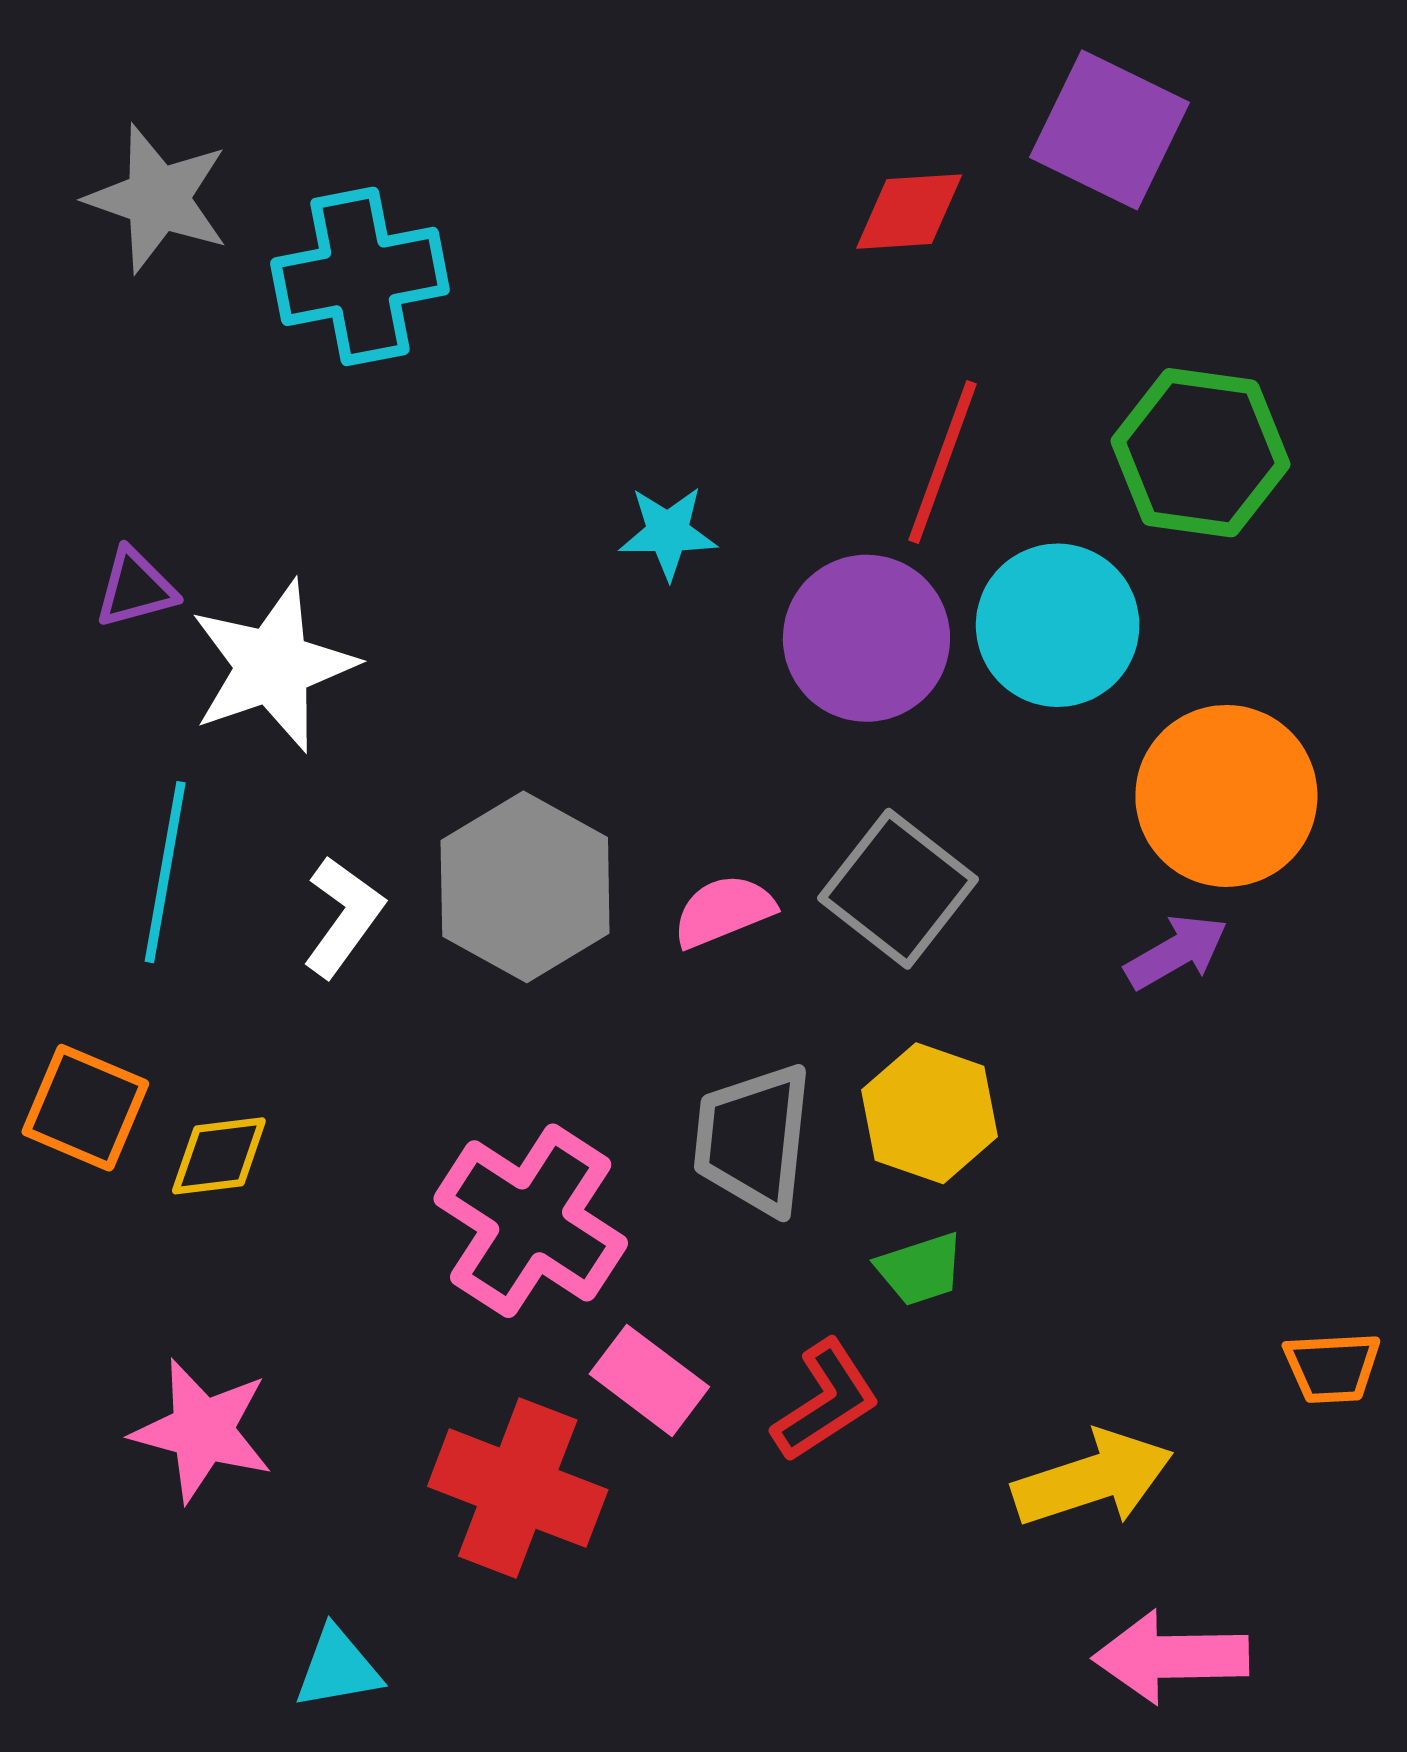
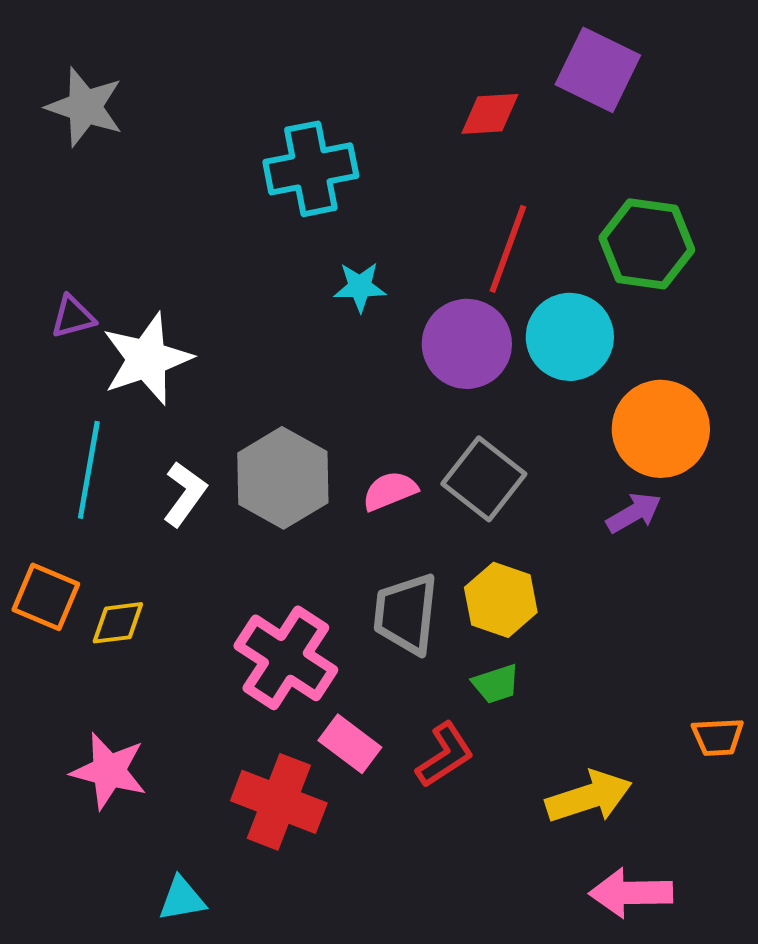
cyan cross: (360, 276) -> (311, 169), moved

